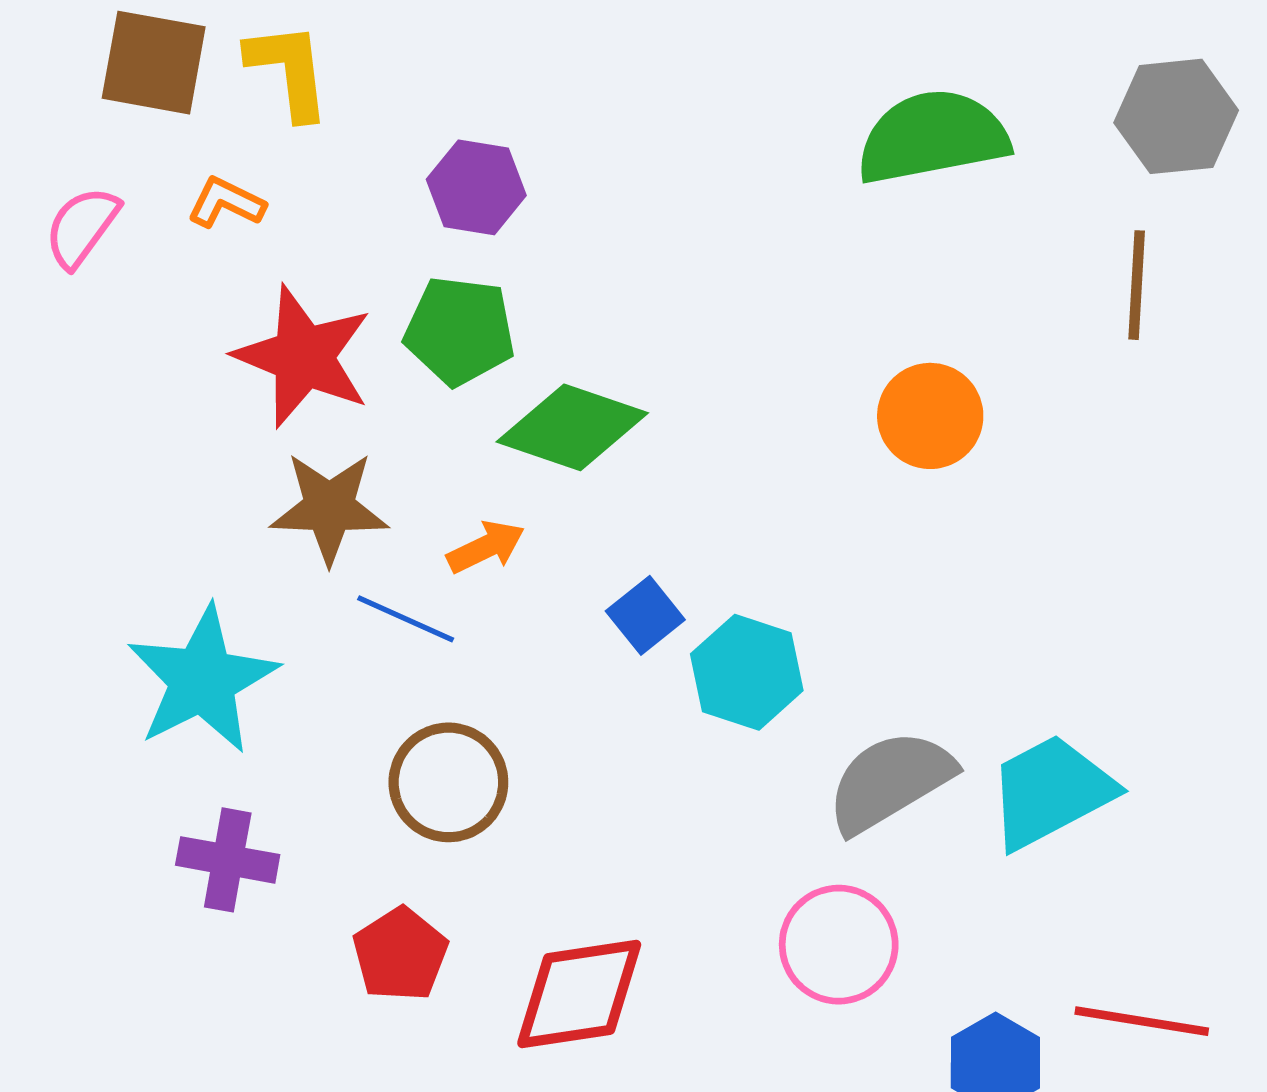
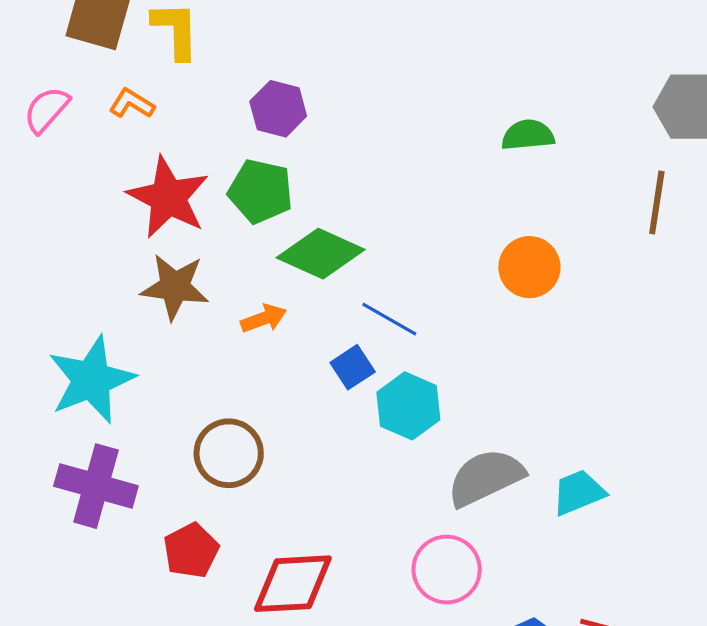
green semicircle: (933, 137) -> (528, 135), moved, size x0.6
blue line: (406, 619) -> (389, 319), moved
cyan trapezoid: (1051, 792) -> (579, 492), size x0.7
purple cross: (228, 860) -> (96, 486), size x1.4

